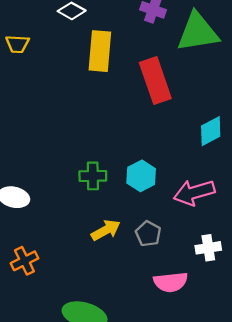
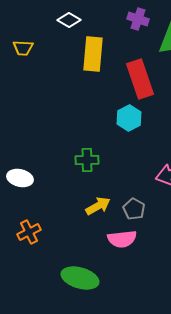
cyan hexagon: (141, 176) -> (129, 118), moved
pink semicircle: (171, 282) -> (122, 239), moved

